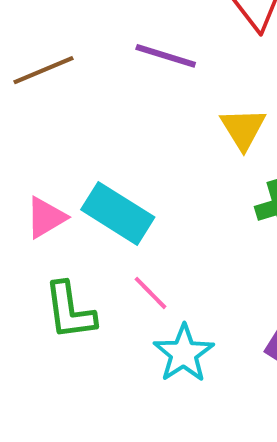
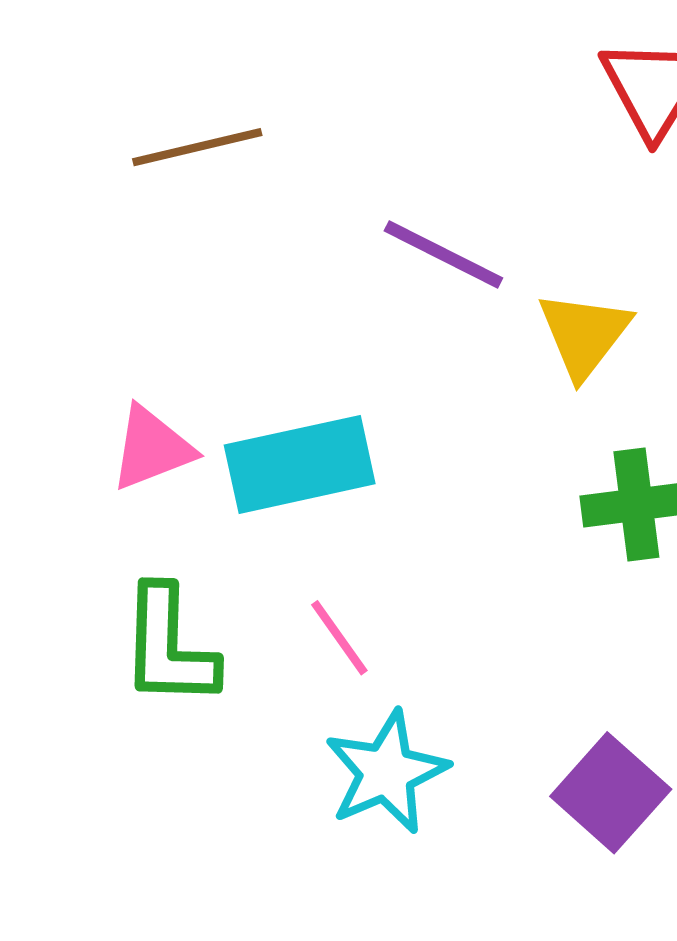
purple line: (166, 56) -> (443, 254), moved
cyan rectangle: (118, 213) -> (300, 464), turned -54

